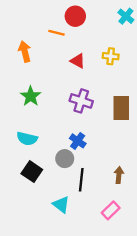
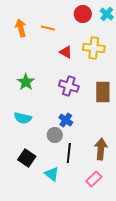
red circle: (75, 16) -> (83, 14), moved
orange arrow: (25, 52) -> (21, 28), moved
yellow cross: (111, 56) -> (94, 48), size x1.5
black square: (32, 172) -> (27, 158), moved
brown arrow: (119, 175) -> (101, 149), size x1.5

